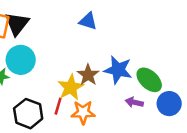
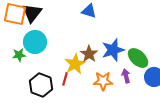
blue star: (118, 70) -> (113, 50), turned -30
purple arrow: (134, 102) -> (126, 76), turned 64
orange star: (83, 112) -> (103, 81), moved

